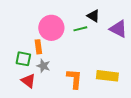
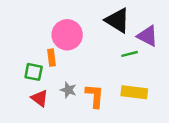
black triangle: (93, 16) -> (117, 20), size x1.6
green line: (80, 29) -> (129, 54), moved
gray star: (43, 66) -> (68, 90), moved

